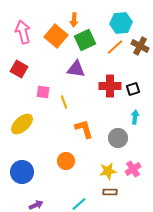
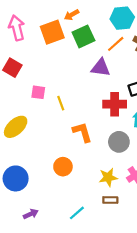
orange arrow: (74, 20) -> (72, 15), turned 56
orange square: (56, 36) -> (52, 32), turned 30
purple triangle: (76, 69) -> (101, 68), moved
red cross: (110, 86) -> (115, 104), moved

